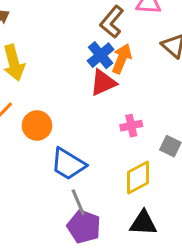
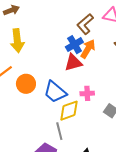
blue trapezoid: (68, 164) -> (55, 92), moved
yellow diamond: (138, 177) -> (69, 111), moved
gray line: (78, 202) -> (59, 131), moved

